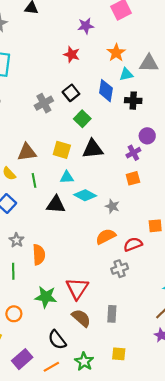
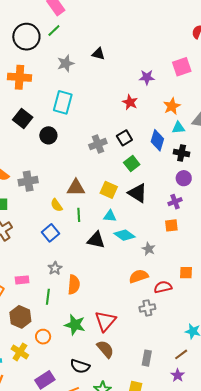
purple circle: (147, 136) -> (184, 178), moved
black triangle: (93, 149) -> (138, 193), turned 30
gray rectangle: (112, 314) -> (147, 358), moved
black semicircle: (57, 340) -> (80, 366), turned -42

